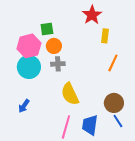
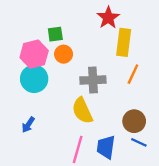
yellow rectangle: (105, 36) -> (124, 42), size x1.6
gray cross: (58, 64) -> (93, 80), moved, size x1.5
blue line: (118, 121) -> (139, 142), turned -32

